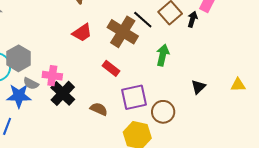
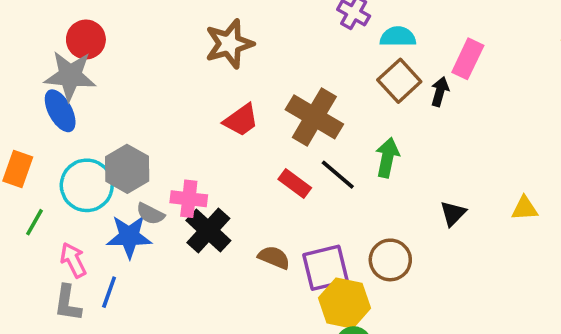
black line: (143, 20) -> (338, 175), moved
purple square: (134, 97) -> (325, 268), moved

